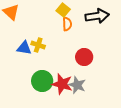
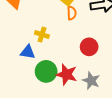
blue triangle: (24, 48) -> (28, 52), moved
gray star: (77, 85) -> (91, 81), moved

